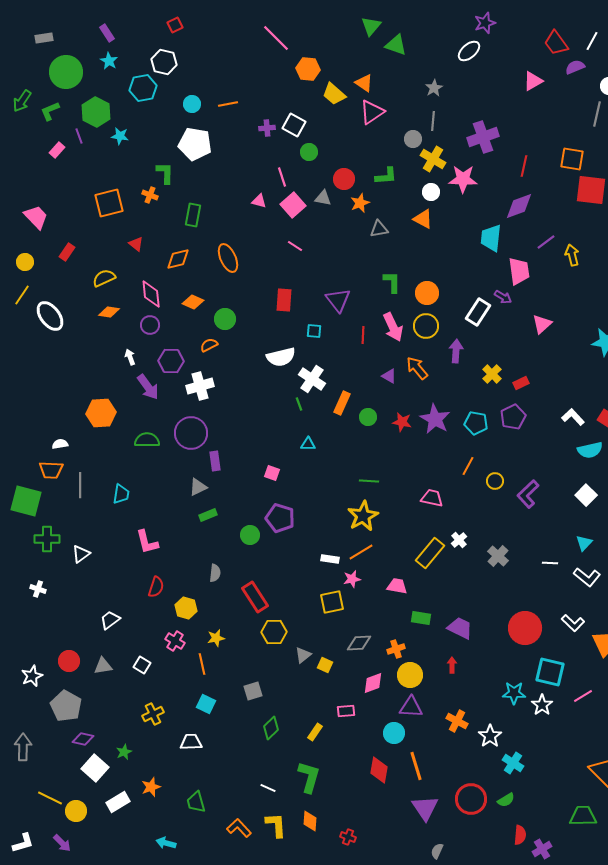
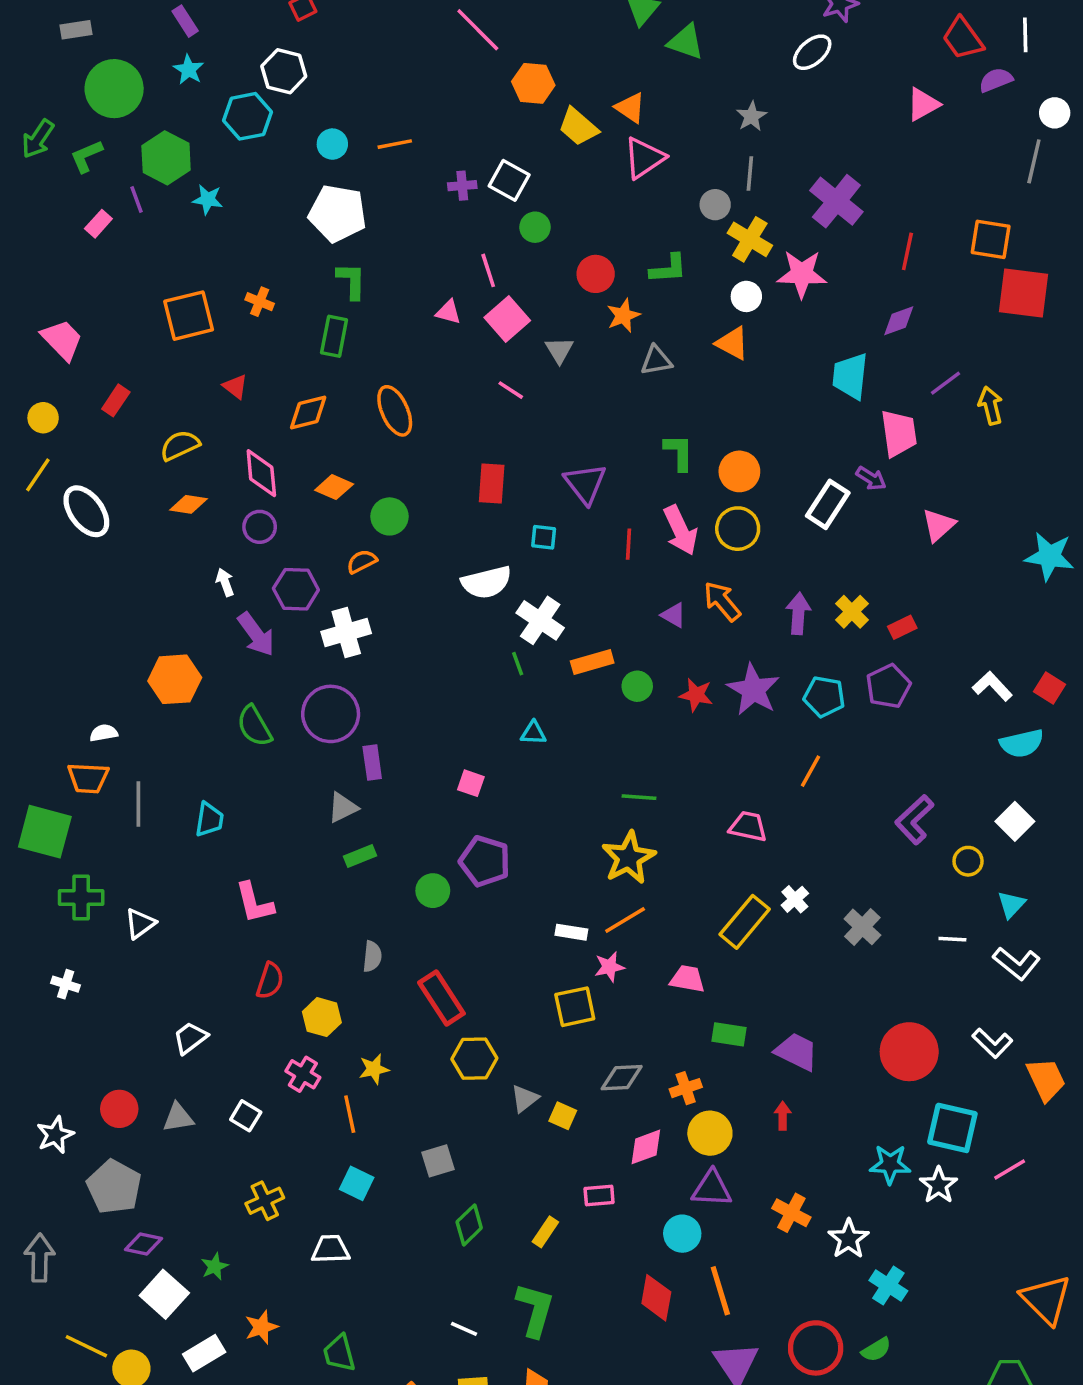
white line: (592, 41) -> (1025, 35), turned -30
purple cross: (483, 137) -> (836, 201), turned -32
green L-shape: (165, 173) -> (351, 281), moved
gray triangle: (323, 198) -> (559, 350), moved, turned 48
purple diamond: (519, 206) -> (899, 321), size x0.7
purple arrow: (456, 351) -> (798, 613), moved
orange rectangle: (342, 403) -> (592, 662), turned 50
green semicircle: (147, 440) -> (254, 726), turned -120
yellow circle: (495, 481) -> (968, 861), moved

